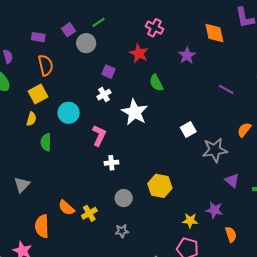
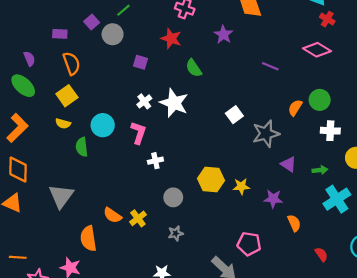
white cross: (104, 95) -> (144, 101), moved
cyan circle: (69, 113) -> (103, 125), moved
yellow semicircle: (31, 119) -> (63, 124), turned 96
gray triangle: (22, 185) -> (61, 196), size x1.4
yellow star: (190, 221) -> (241, 186), moved

